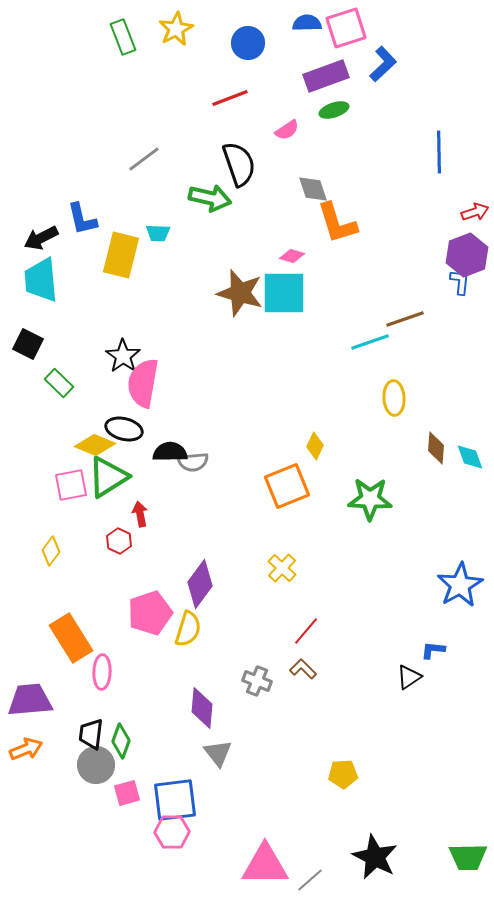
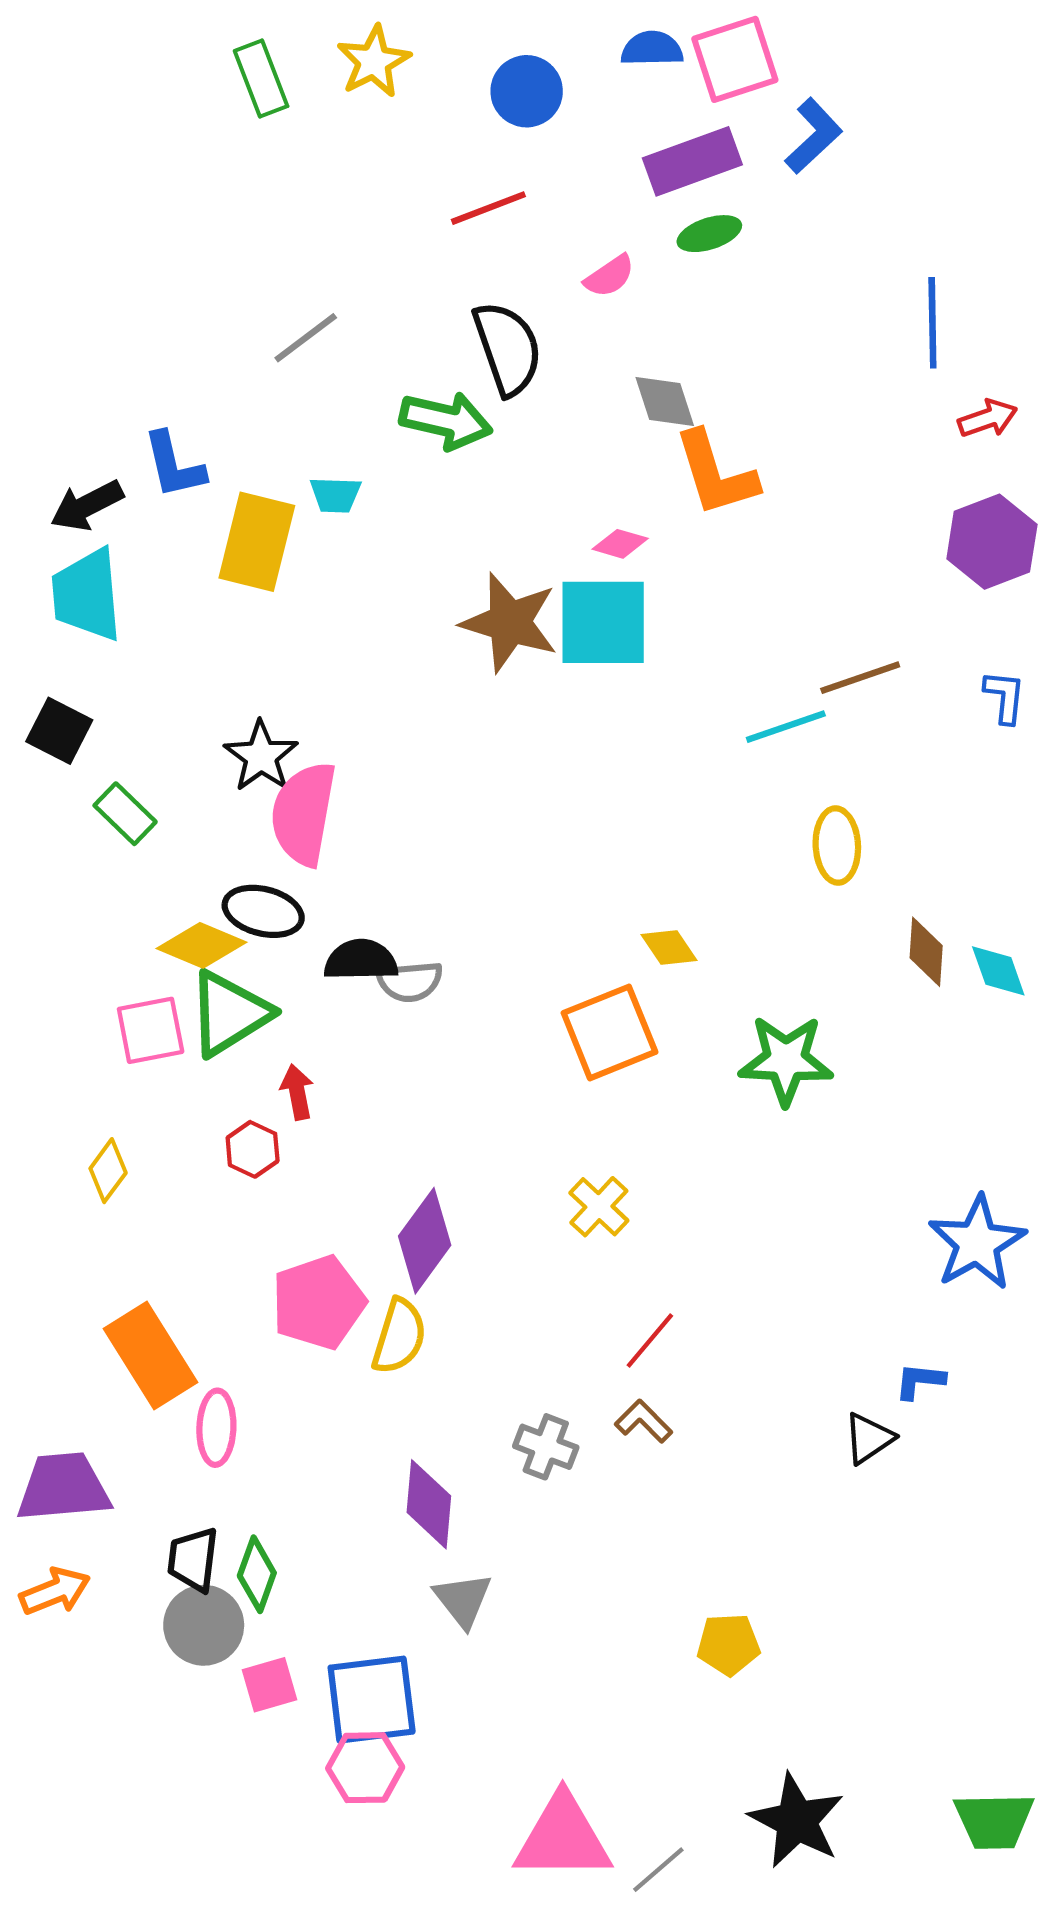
red arrow: (475, 212) -> (988, 418), moved
blue L-shape: (460, 282) -> (1005, 697), moved
yellow diamond: (315, 446) -> (669, 948), turned -60

